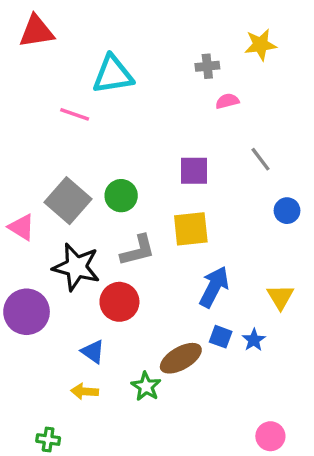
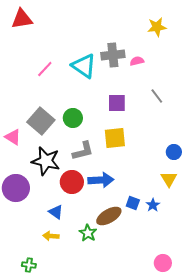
gray cross: (207, 66) -> (113, 55), moved, size x1.6
cyan triangle: (113, 75) -> (84, 66), moved, turned 44
pink line: (75, 114) -> (45, 69), turned -66
blue circle: (287, 211) -> (174, 152), moved
blue arrow: (214, 287) -> (101, 180), moved, turned 60

